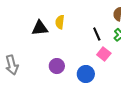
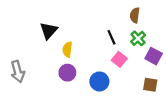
yellow semicircle: (60, 22) -> (67, 49), moved
black triangle: (40, 28) -> (49, 31), turned -42

